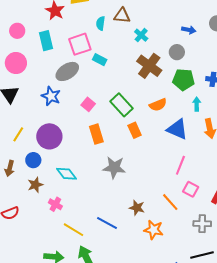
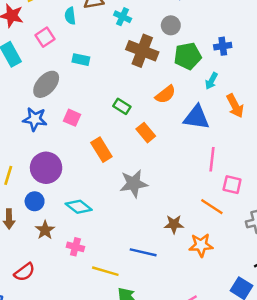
pink square: (80, 44) -> (45, 37), moved, size x0.7
pink square: (88, 104) -> (72, 118), moved
cyan arrow: (197, 104) -> (211, 81), turned -136
green rectangle: (122, 105) -> (122, 106), size x0.6

